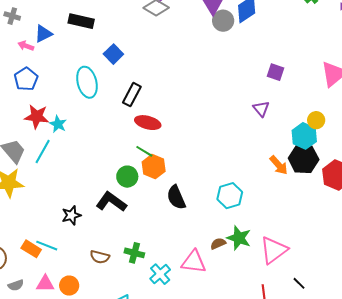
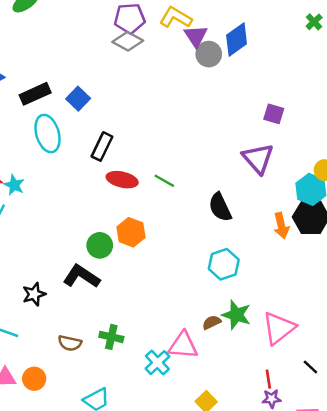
black rectangle: (81, 21) -> (35, 94), moved, turned -35
purple triangle: (261, 109) -> (258, 158), size x1.6
green line: (144, 151) -> (164, 181), moved
orange arrow: (279, 165) -> (281, 226), turned 30
black semicircle: (176, 197) -> (220, 207), moved
cyan cross: (160, 274) -> (157, 363), moved

